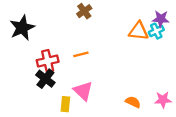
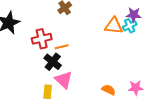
red cross: (48, 61) -> (42, 39), moved
black cross: (45, 79) -> (53, 62), moved

